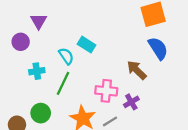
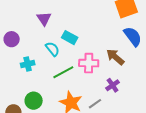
purple triangle: (39, 21) -> (44, 19), moved
green line: (63, 83) -> (63, 72), moved, turned 40
pink cross: (106, 91) -> (89, 63), moved

